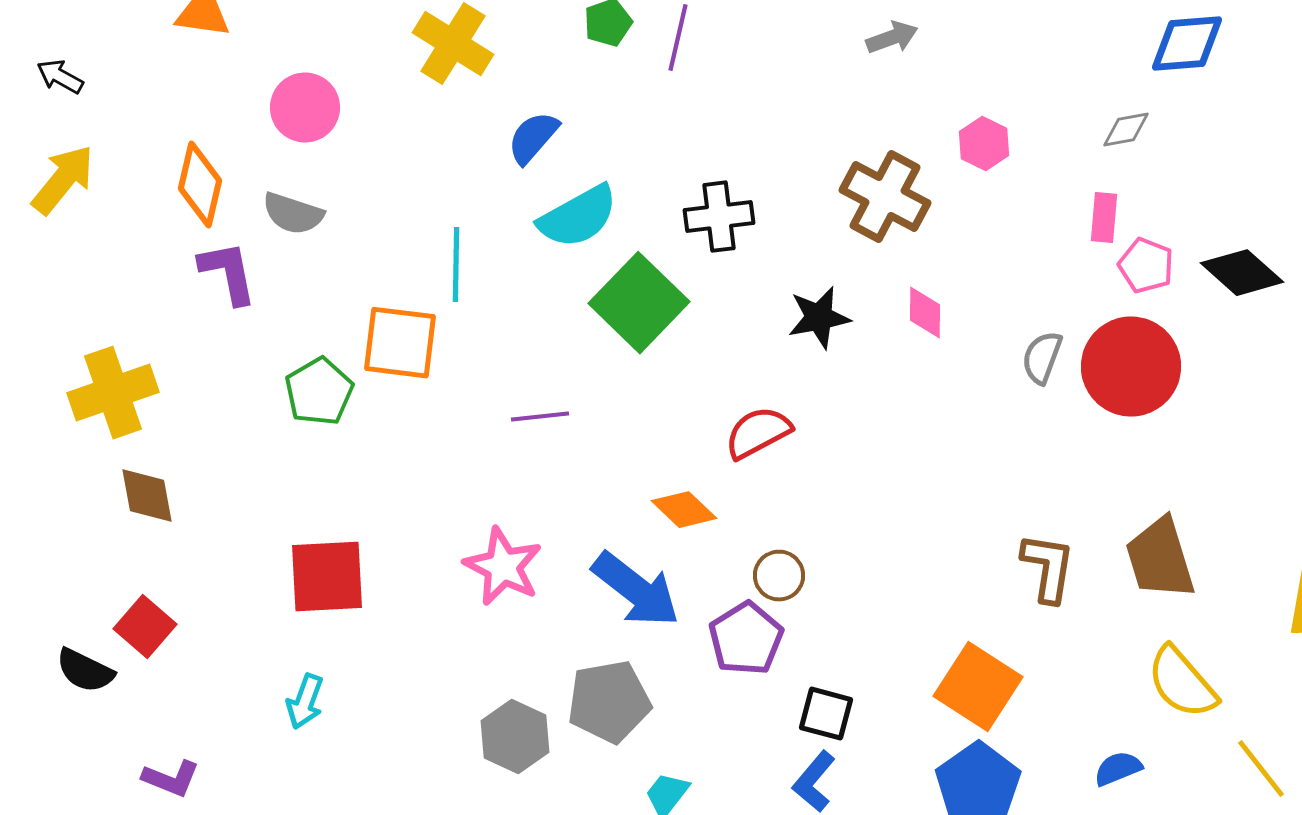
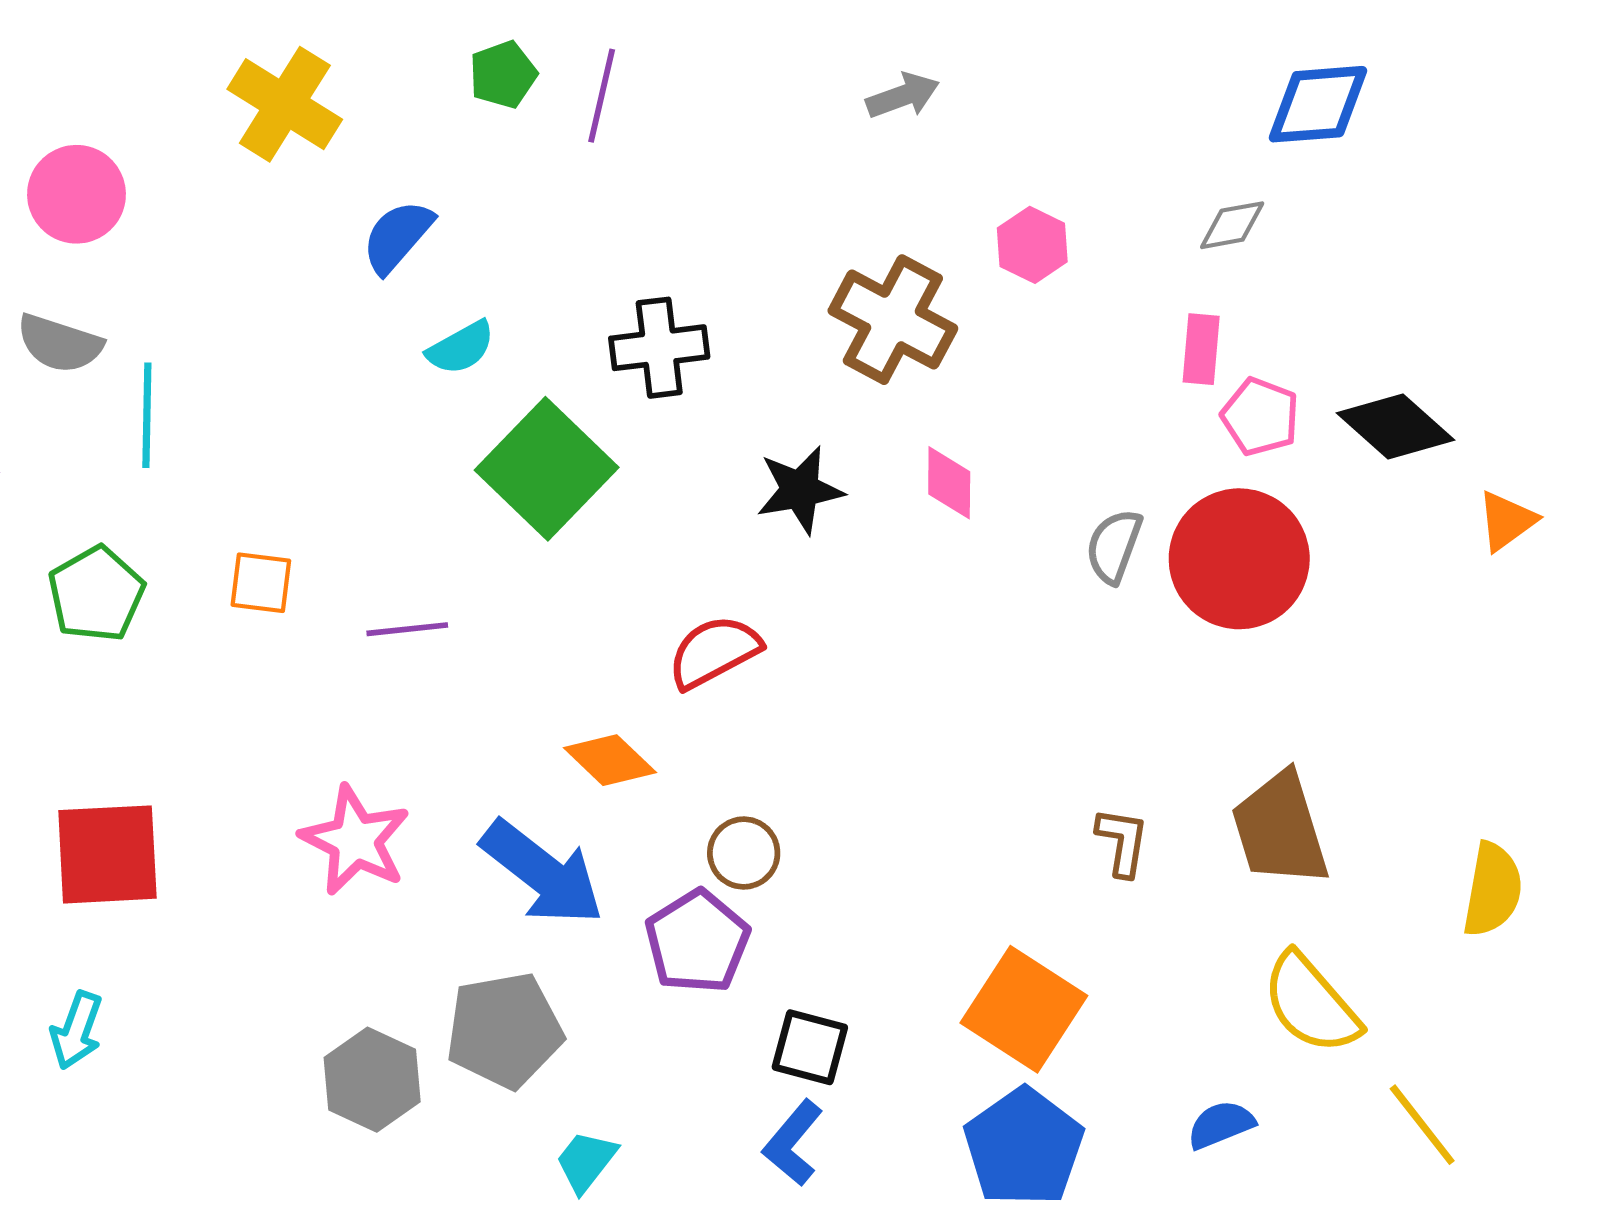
cyan semicircle: (578, 217) -> (461, 348), size x0.6
cyan line: (456, 265) -> (147, 415), moved
orange square: (400, 343) -> (261, 583), moved, size x0.6
brown L-shape: (1048, 568) -> (1122, 842), size x0.7

